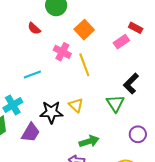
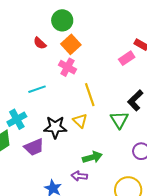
orange square: (84, 30) -> (71, 44), moved
yellow line: (84, 65) -> (90, 95), moved
purple trapezoid: (31, 133) -> (34, 147), turned 35

